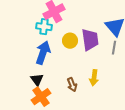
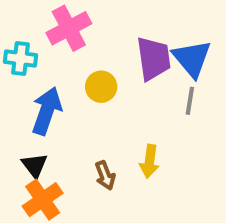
cyan cross: (44, 27) -> (20, 58), moved
purple trapezoid: (90, 40) -> (154, 58), moved

